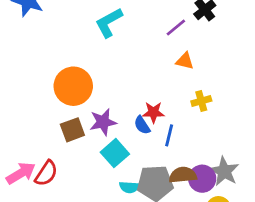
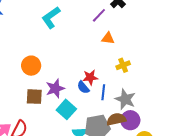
orange circle: (73, 86) -> (31, 66), size x0.7
brown square: (72, 130) -> (34, 97), turned 30
gray star: (224, 171) -> (125, 99), moved

